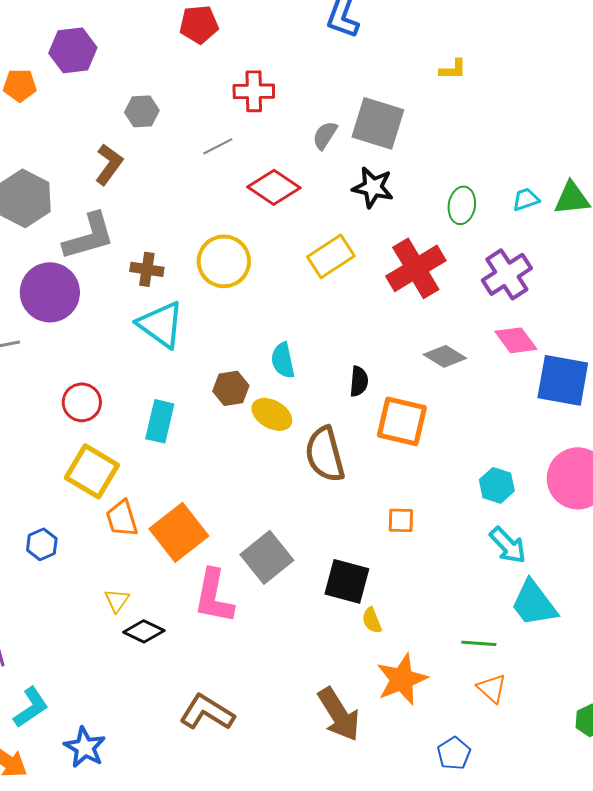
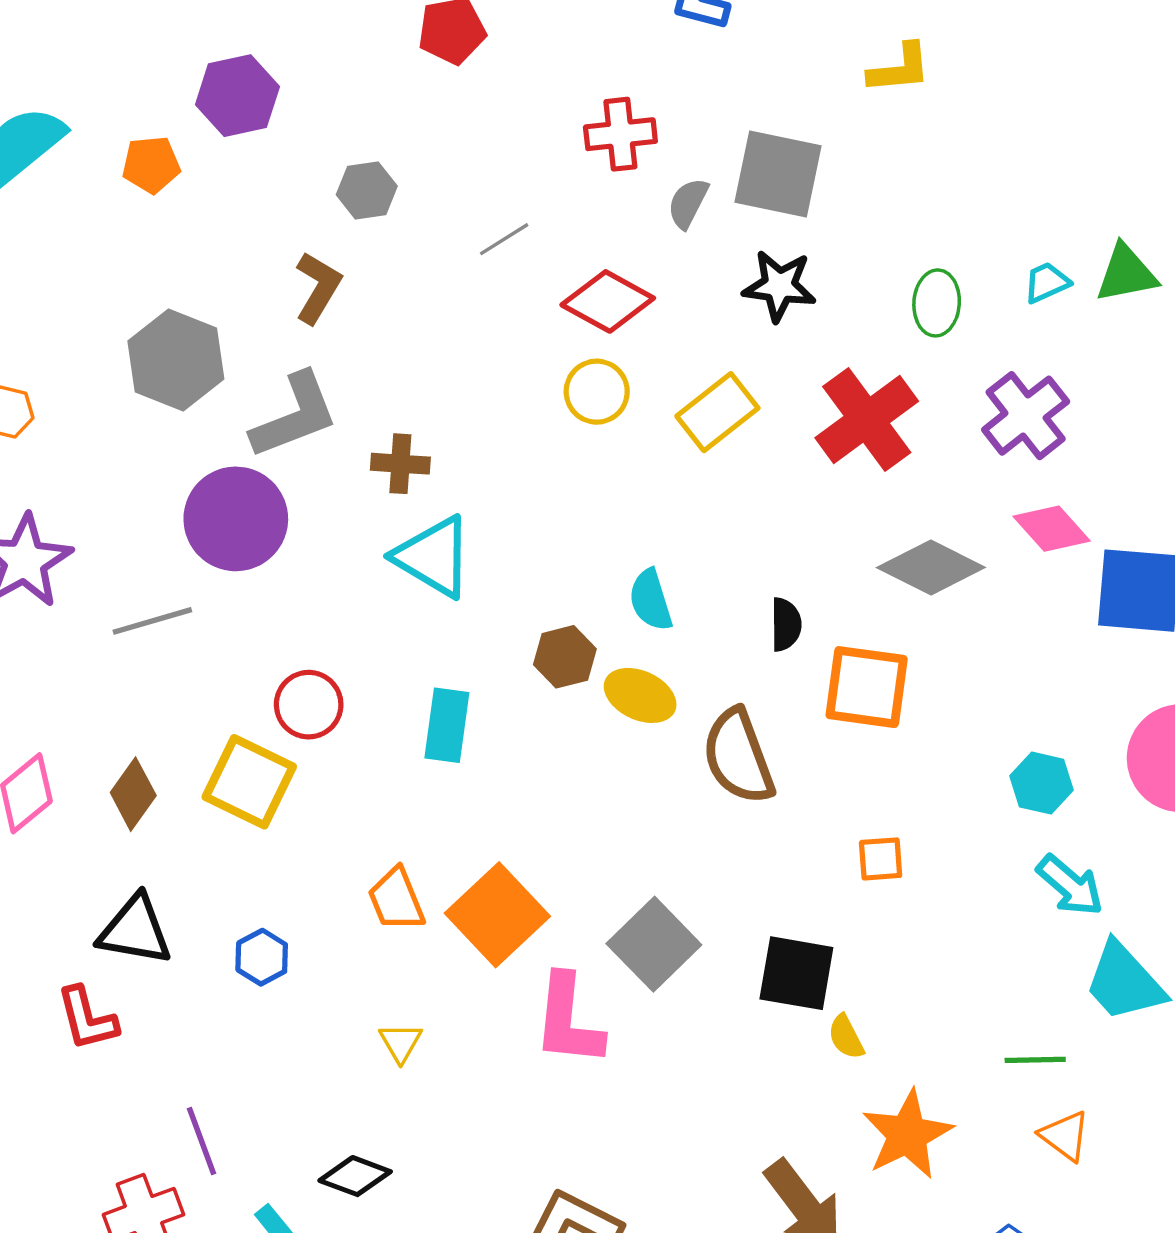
yellow L-shape: (453, 69) -> (900, 69), size x1.4
red cross: (254, 91) -> (620, 134), moved
yellow circle: (224, 261) -> (597, 392), moved, size x0.7
gray diamond: (445, 356) -> (931, 568), size x1.4
yellow square: (92, 471) -> (249, 782), moved
black diamond: (144, 631) -> (355, 1176), moved

